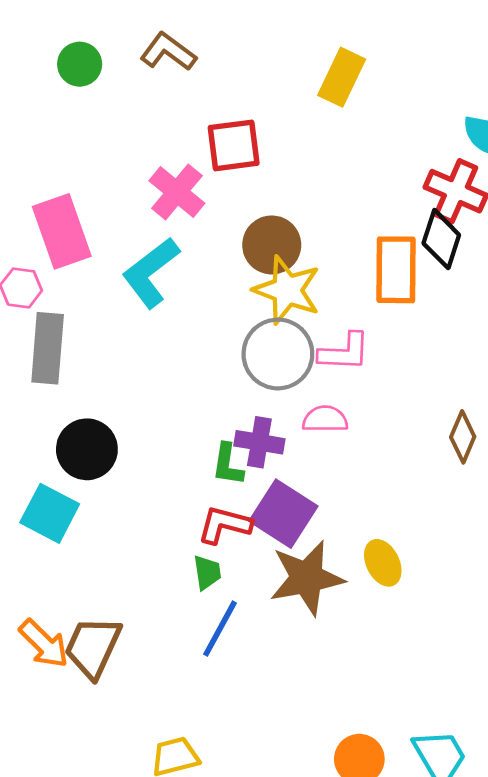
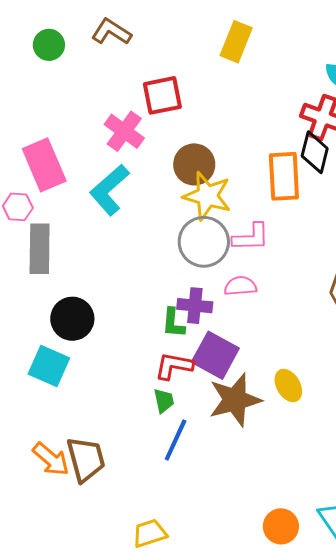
brown trapezoid: (93, 647) -> (86, 459), turned 144

